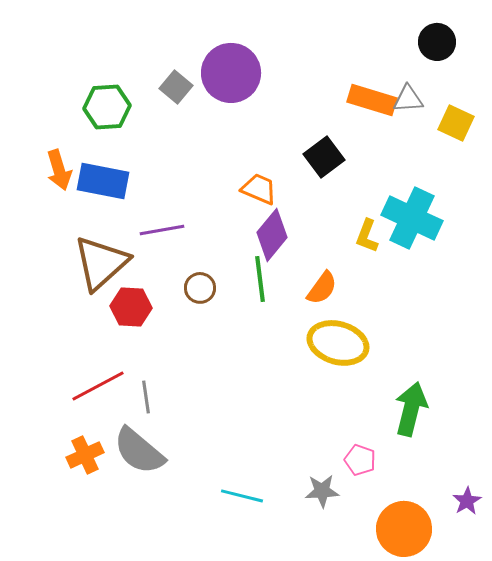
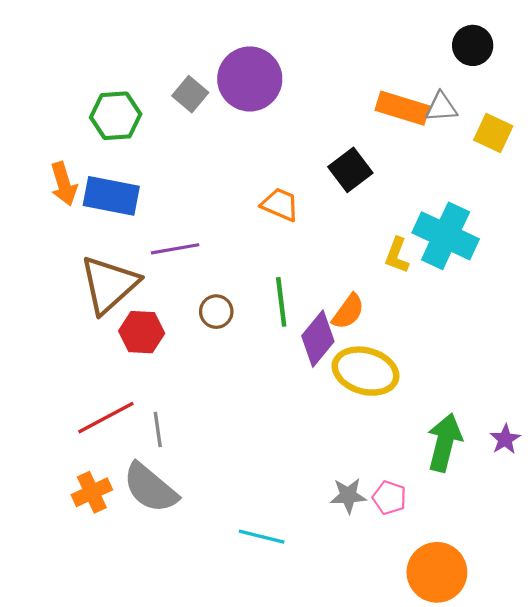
purple diamond: (272, 235) -> (318, 339), moved
gray star: (322, 491) -> (348, 496), moved
purple star: (467, 501) -> (505, 439), moved

